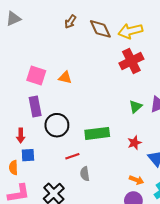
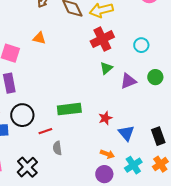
orange triangle: (65, 78) -> (39, 38), moved
green triangle: (135, 107) -> (106, 68), moved
black circle: (57, 125) -> (22, 115), moved

